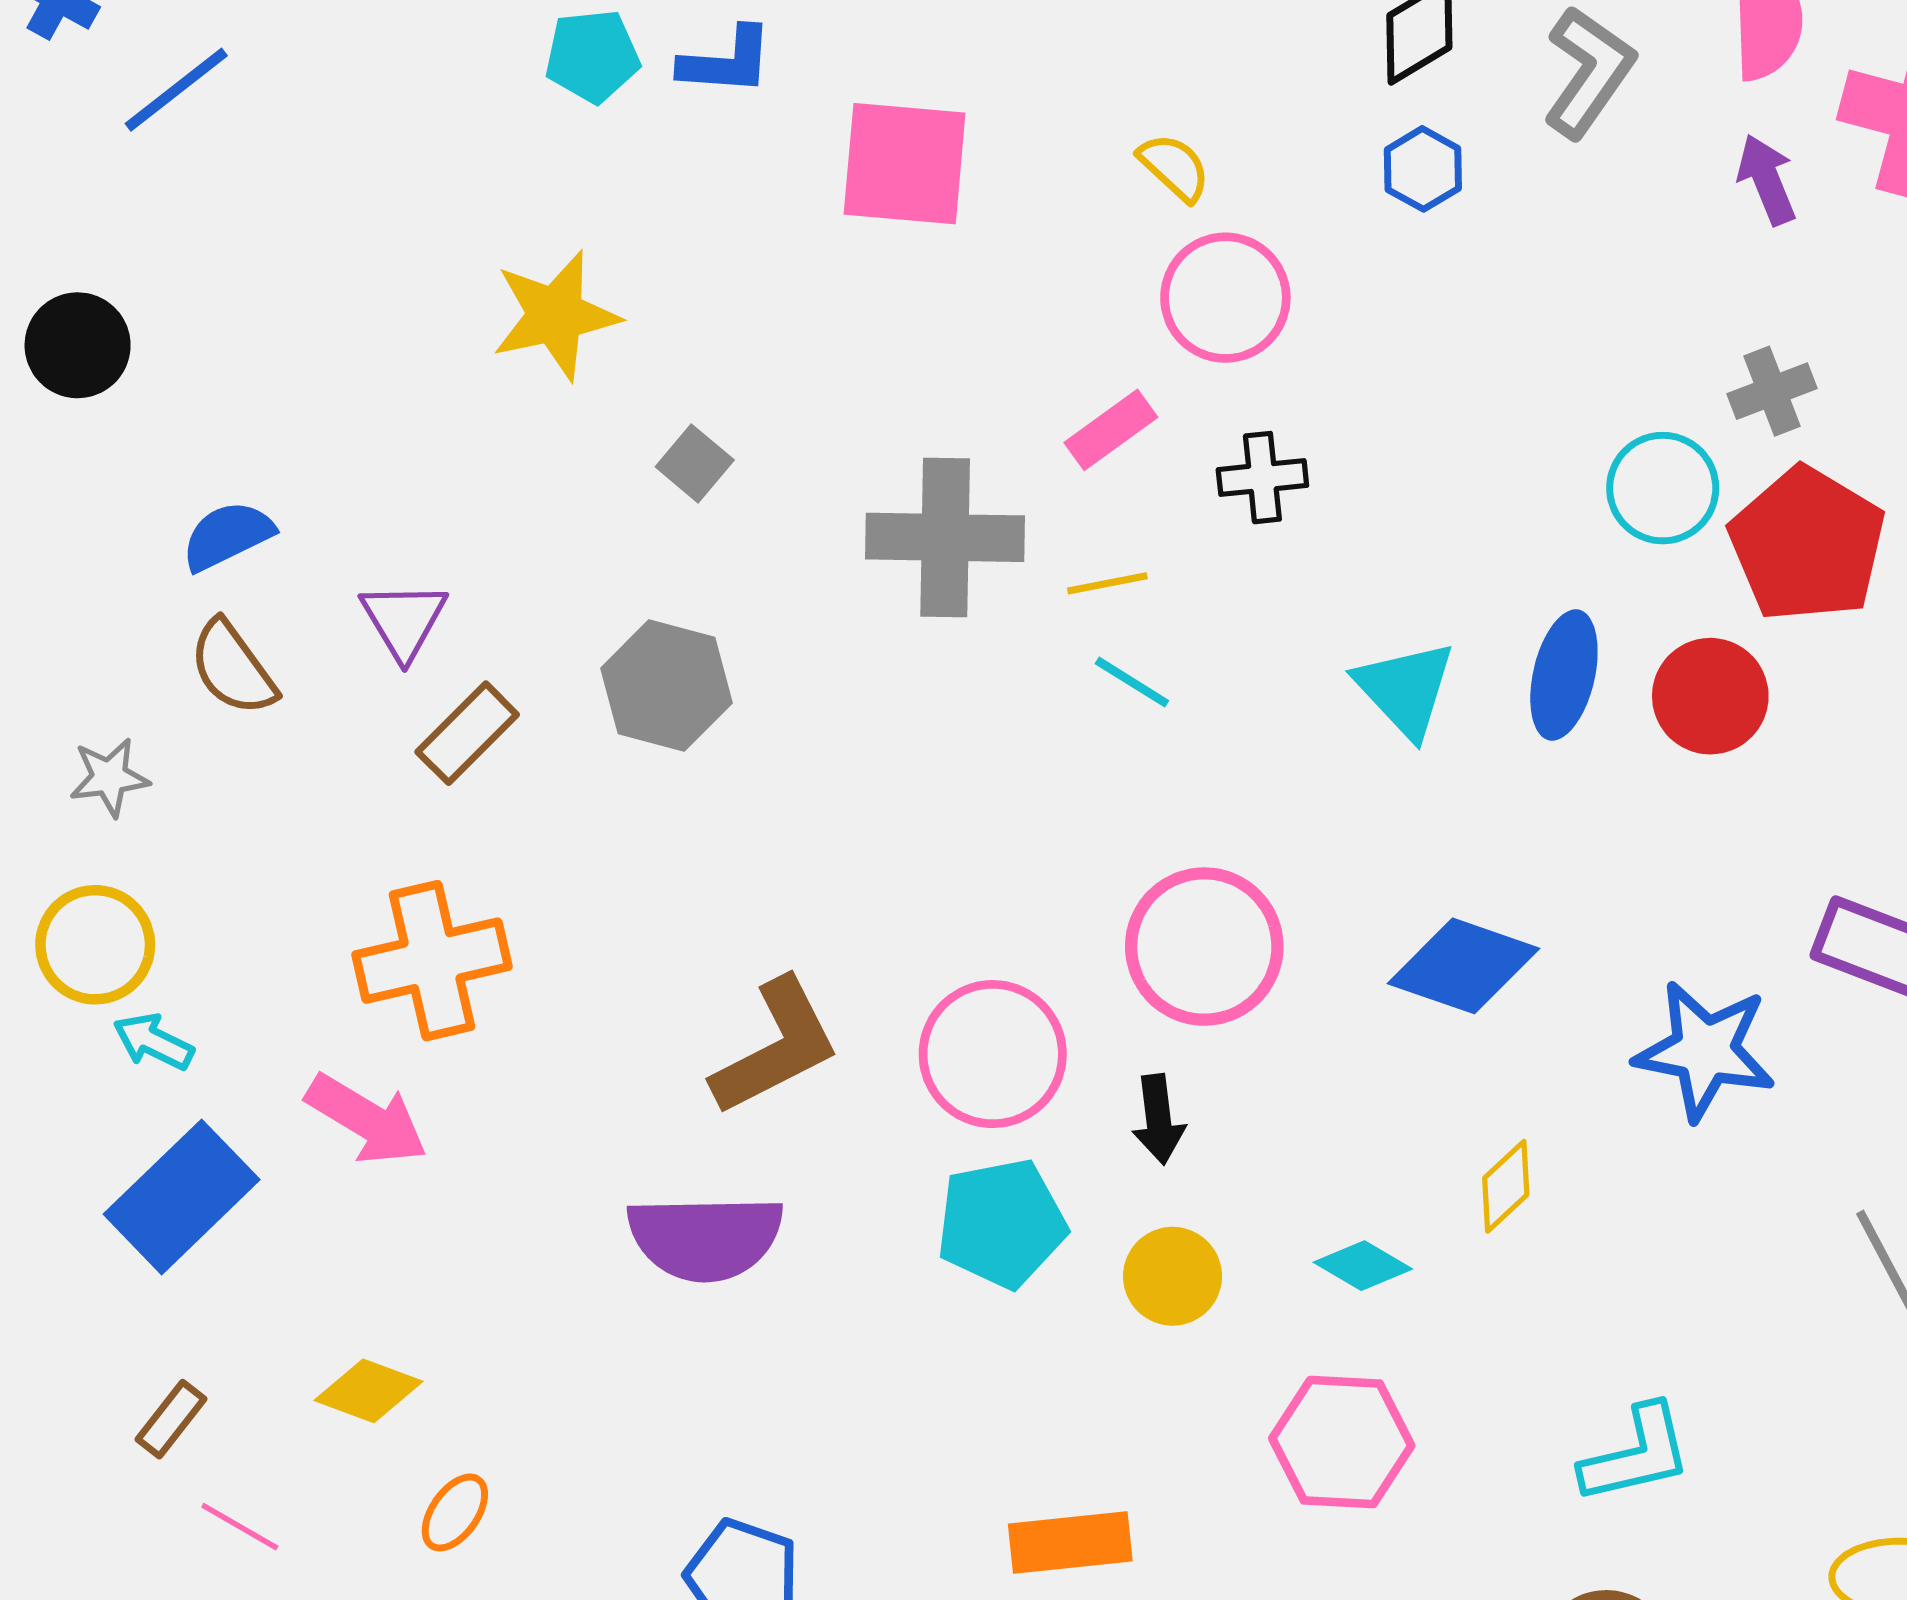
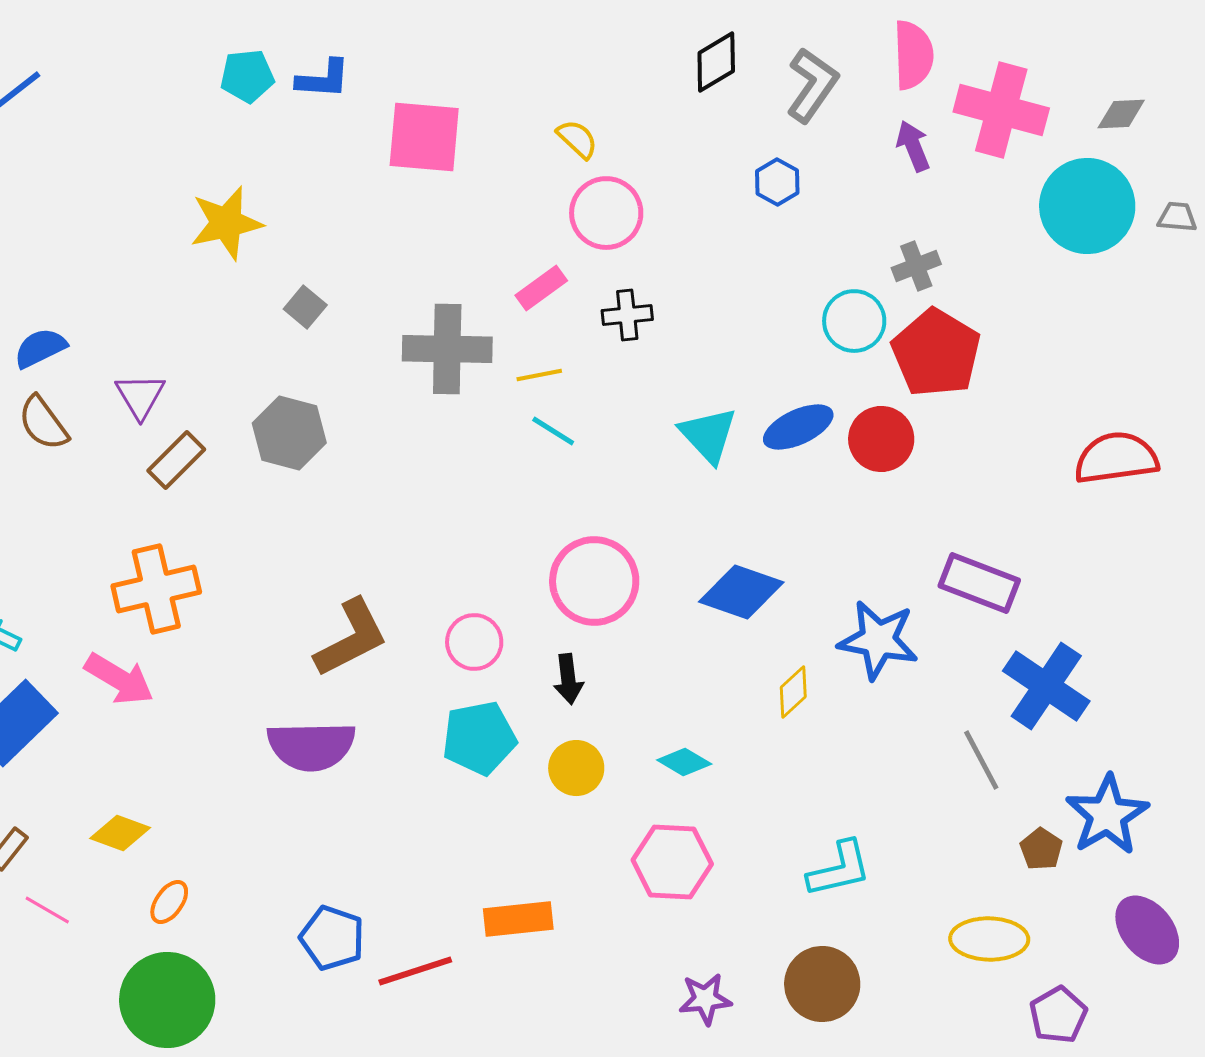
blue hexagon: (1423, 169) -> (777, 182), moved
blue ellipse: (1564, 675) -> (798, 427), turned 52
pink circle: (993, 1054) -> (474, 642), size x0.7
yellow diamond: (1506, 1186) -> (793, 692), moved

